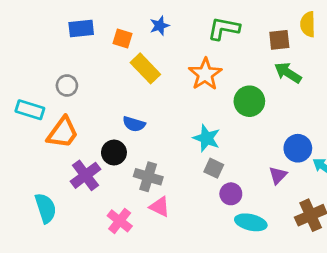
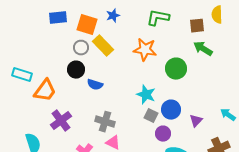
orange square: (123, 38) -> (87, 25), size x1.5
orange star: (205, 74) -> (145, 50), turned -30
gray circle: (67, 86) -> (81, 48), moved
blue circle: (298, 148) -> (171, 110), moved
black circle: (114, 153) -> (76, 70), moved

